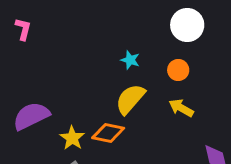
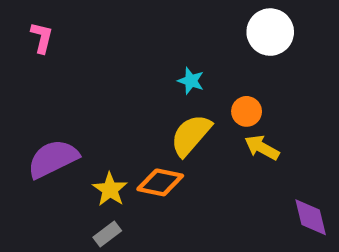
orange circle: (178, 70) -> (247, 111), moved

